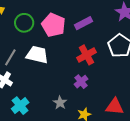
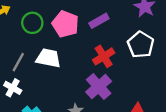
purple cross: (81, 82) -> (99, 87), size x1.6

